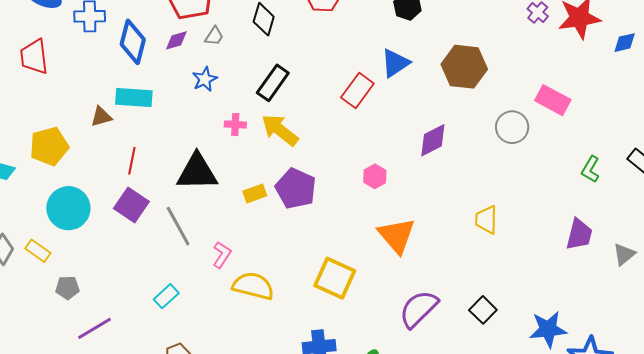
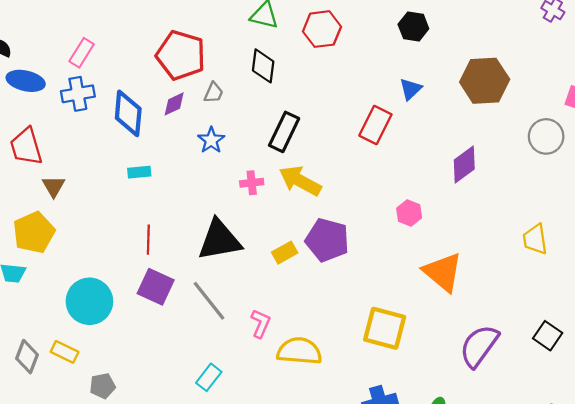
blue triangle: (395, 63) -> (411, 89), size x0.7
cyan rectangle: (134, 98) -> (139, 172), size x0.6
brown triangle: (101, 117) -> (54, 186), moved, turned -35
yellow pentagon: (49, 146) -> (34, 232), moved

